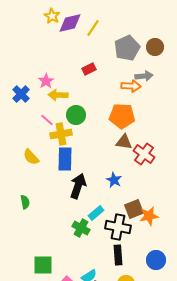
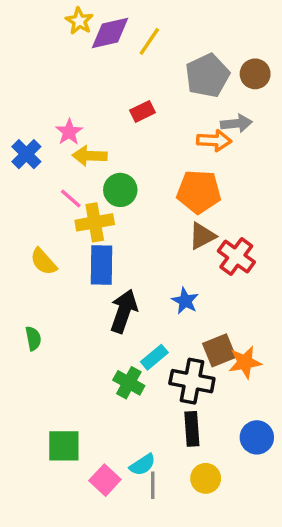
brown triangle: (124, 142) -> (202, 236), turned -36

